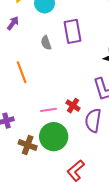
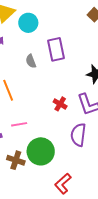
red cross: (73, 106) -> (60, 104), moved
pink line: (48, 110) -> (19, 124), moved

